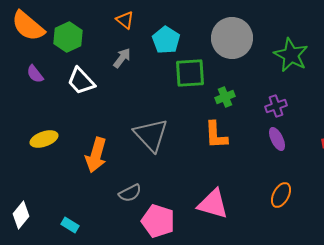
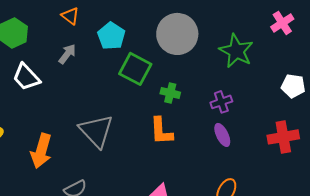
green square: (190, 73) -> (135, 69), turned 32
green cross: (225, 97) -> (170, 93), turned 36

